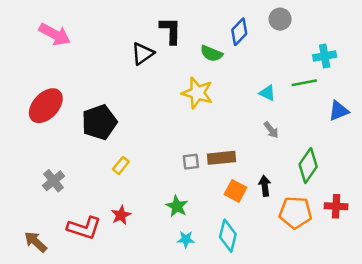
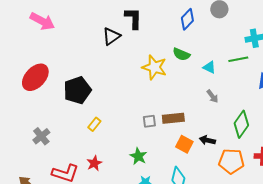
green semicircle: (211, 53) -> (181, 54), moved
black arrow: (265, 186) -> (207, 140), turned -70

